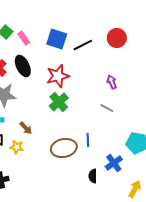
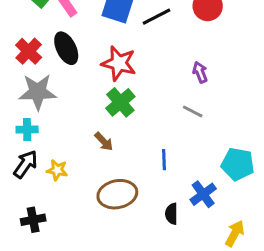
red star: (58, 76) -> (119, 63), turned 30
brown arrow: (26, 128) -> (104, 142), moved
brown ellipse: (64, 148) -> (117, 194), moved

